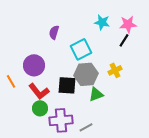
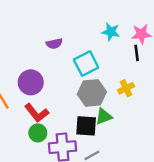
purple semicircle: (54, 32) -> (54, 44), turned -120
black line: (124, 40) -> (137, 53), turned -40
black square: (67, 85) -> (86, 126), moved

